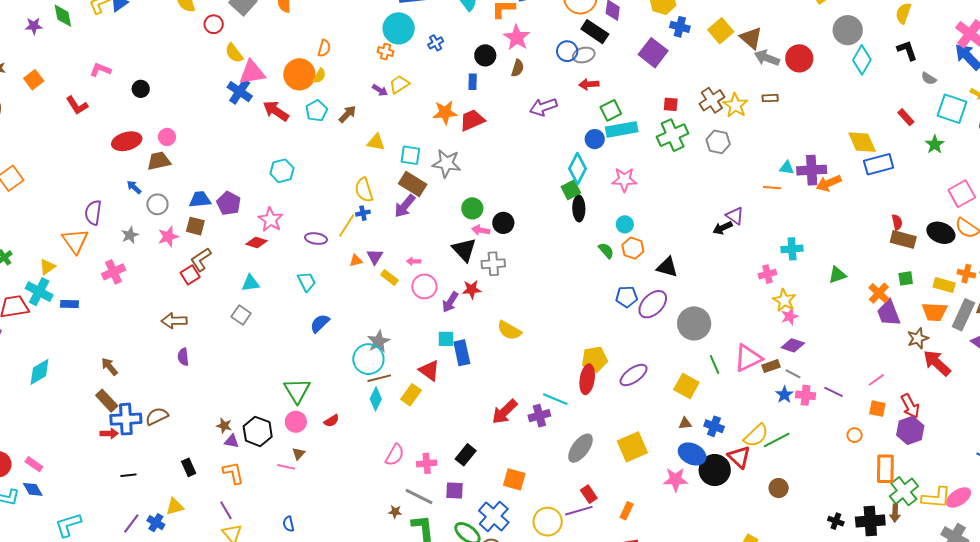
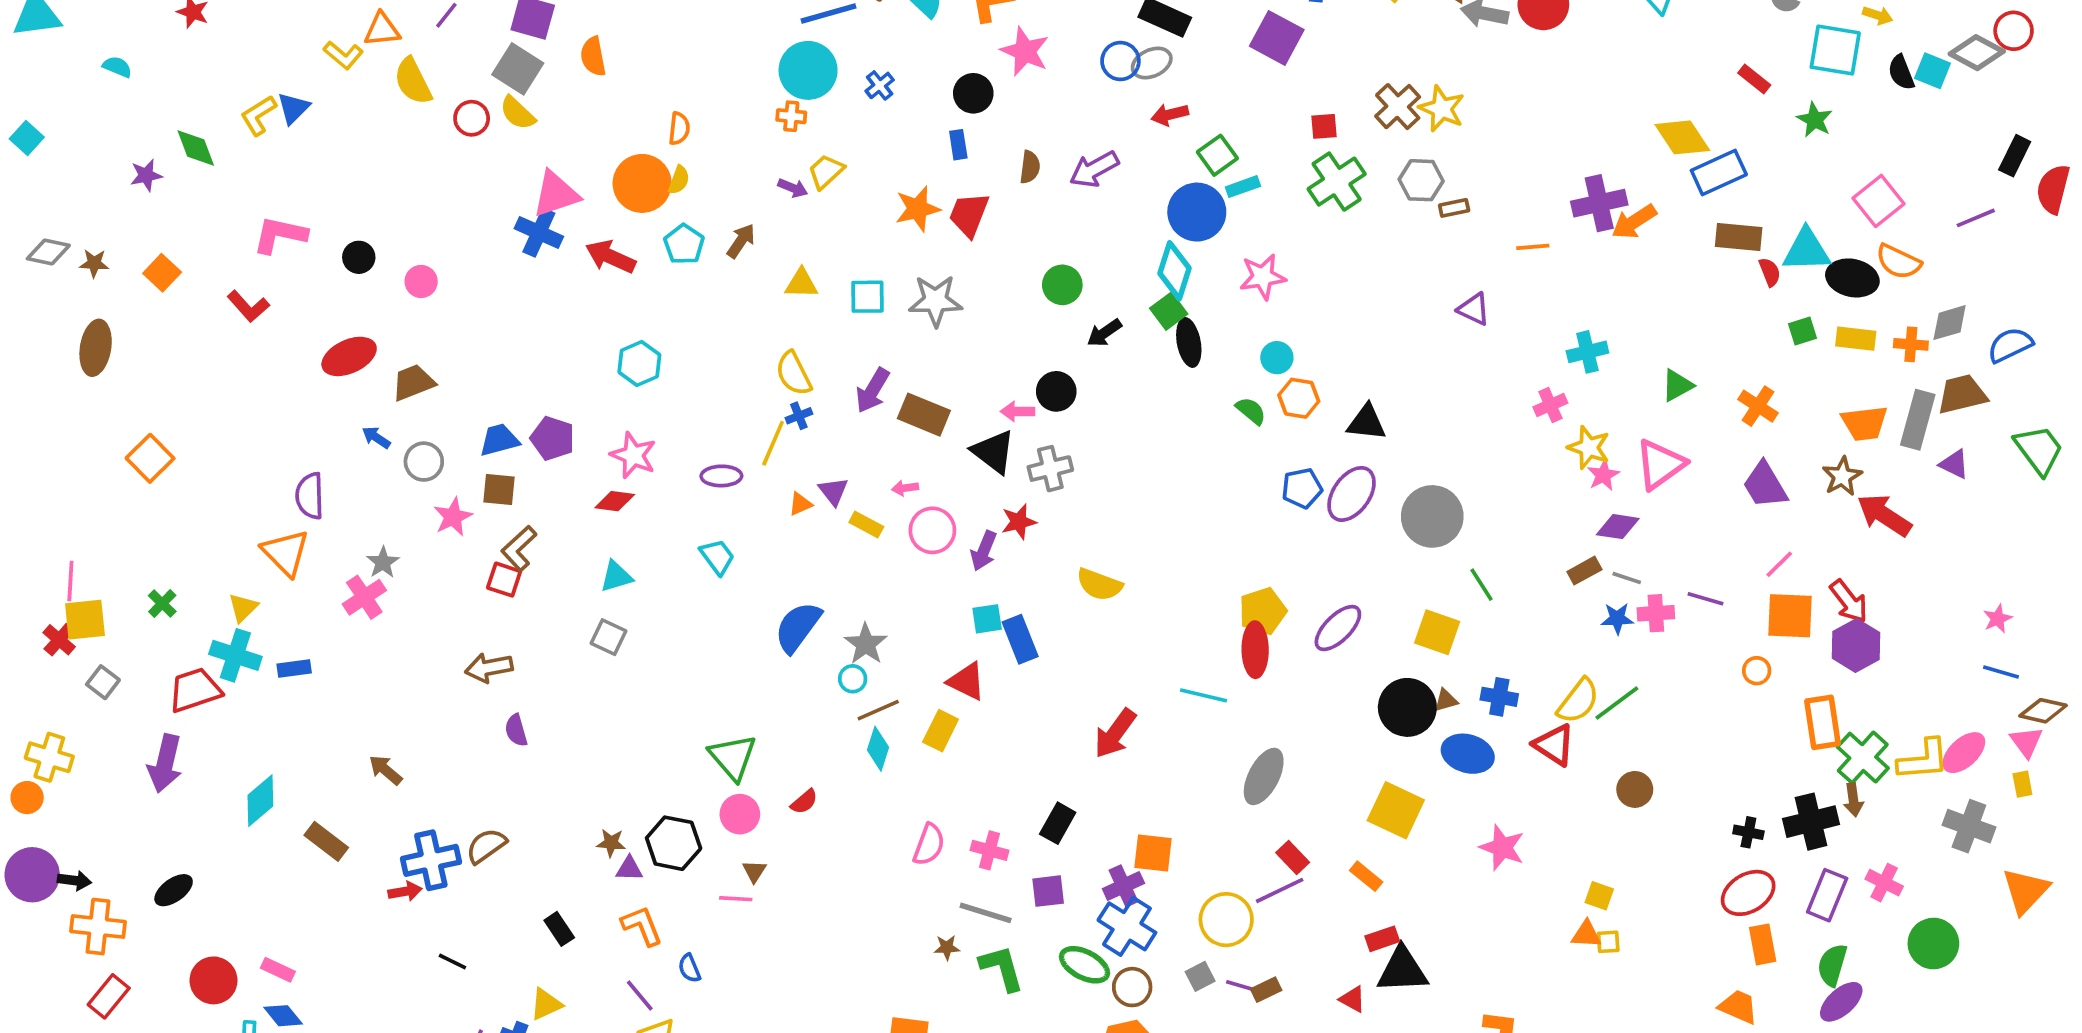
yellow semicircle: (234, 53) -> (518, 113), moved
brown semicircle: (518, 68) -> (1030, 167), moved
pink L-shape: (100, 70) -> (280, 235), size x1.4
brown rectangle: (770, 98) -> (1454, 208), moved
red trapezoid: (472, 120) -> (969, 215), turned -36
cyan rectangle: (622, 129) -> (1243, 187), size x0.6
pink circle: (167, 137) -> (421, 281), moved
blue circle: (595, 139) -> (1197, 212), size x1.6
cyan triangle: (787, 168) -> (1807, 250), moved, size x1.8
brown rectangle: (413, 184) -> (924, 415), moved
green circle: (472, 208) -> (1062, 285), moved
black arrow: (723, 228) -> (1104, 333), moved
gray star: (130, 235) -> (383, 562), moved
brown rectangle: (903, 239) -> (1739, 237), moved
red square: (190, 275) -> (504, 580), turned -30
green square: (906, 278) -> (1803, 331), moved
yellow rectangle: (944, 285) -> (1856, 339), moved
purple trapezoid: (889, 313) -> (1765, 485), moved
blue semicircle: (320, 323) -> (798, 627), moved, size x1.4
pink triangle: (748, 358) -> (1660, 464), moved
cyan circle: (368, 359) -> (853, 679), size x0.5
blue star: (784, 395) -> (1617, 618), turned -30
brown rectangle: (107, 401) -> (326, 841), moved
orange square: (877, 409) -> (1790, 616), size x1.6
purple cross: (539, 416) -> (1123, 886), moved
yellow square: (632, 447) -> (1396, 810), moved, turned -32
pink cross: (427, 463) -> (990, 850), turned 30
black circle: (715, 470) -> (1407, 707), moved
black line: (128, 475) -> (452, 961), turned 42
pink star: (676, 480) -> (1502, 848), moved, turned 30
orange rectangle: (627, 511) -> (1366, 876), turned -66
blue semicircle: (289, 524) -> (689, 968), moved

